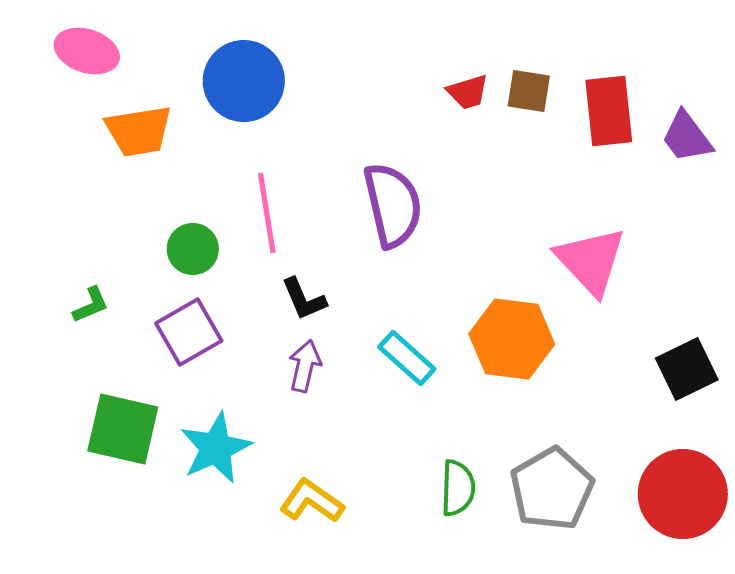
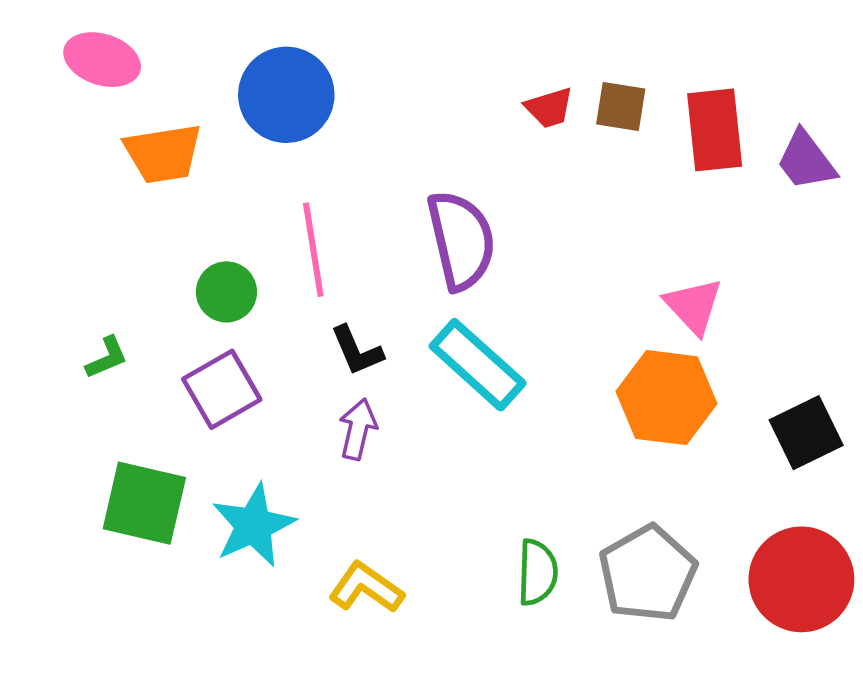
pink triangle: (591, 261) -> (693, 306), size x0.7
orange hexagon: (512, 339) -> (666, 398), moved
cyan rectangle: (407, 358) -> (478, 365), moved, size x1.4

